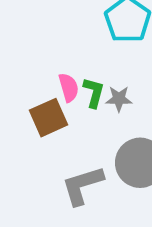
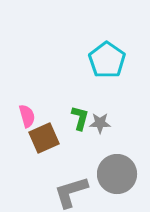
pink semicircle: (69, 87) -> (27, 116), moved

